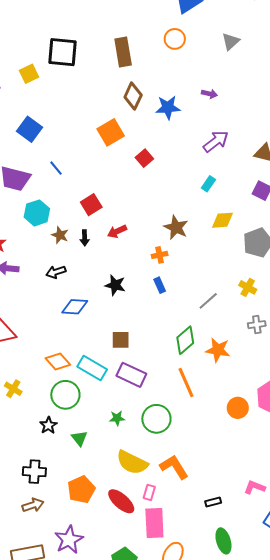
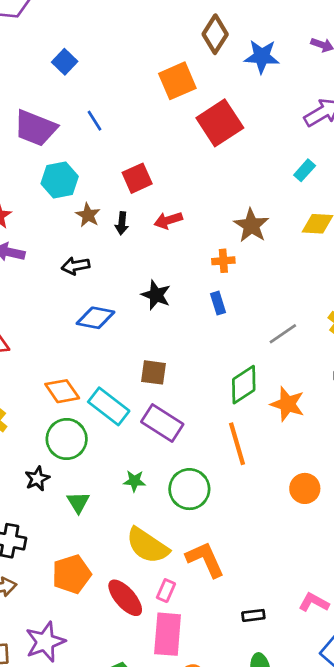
blue square: (30, 129) -> (65, 62), size x0.7
red square: (144, 158) -> (220, 123), size x1.8

